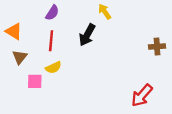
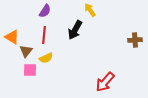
orange triangle: (14, 31) -> (12, 37), moved
brown triangle: (20, 57) -> (26, 51), moved
red arrow: (142, 95) -> (105, 82), moved

